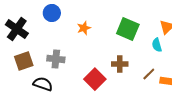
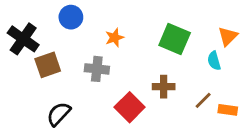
gray cross: (56, 59) -> (97, 69), moved
brown square: (24, 61) -> (48, 65), moved
black semicircle: (43, 84) -> (59, 114), turned -66

